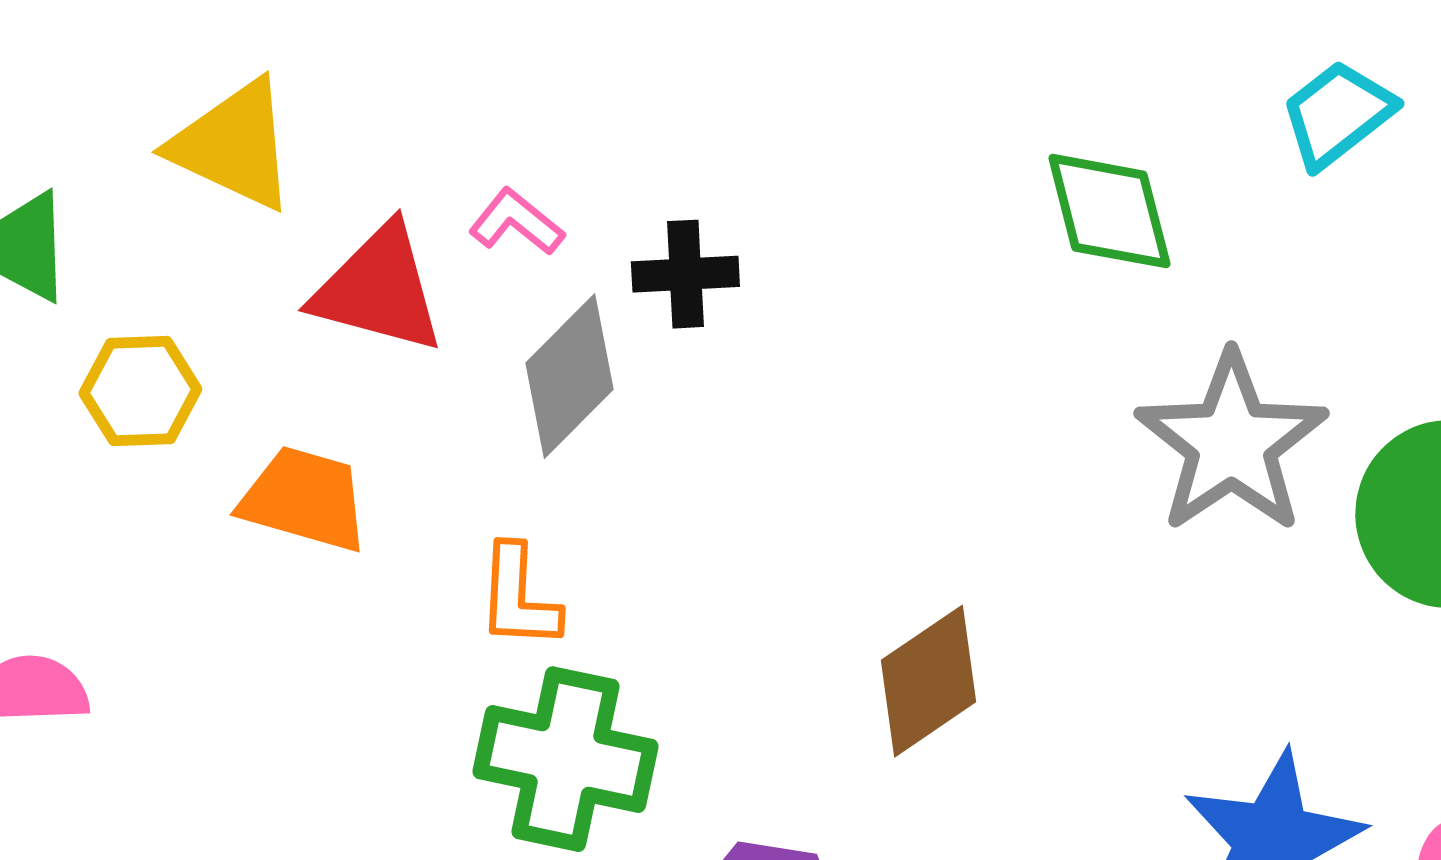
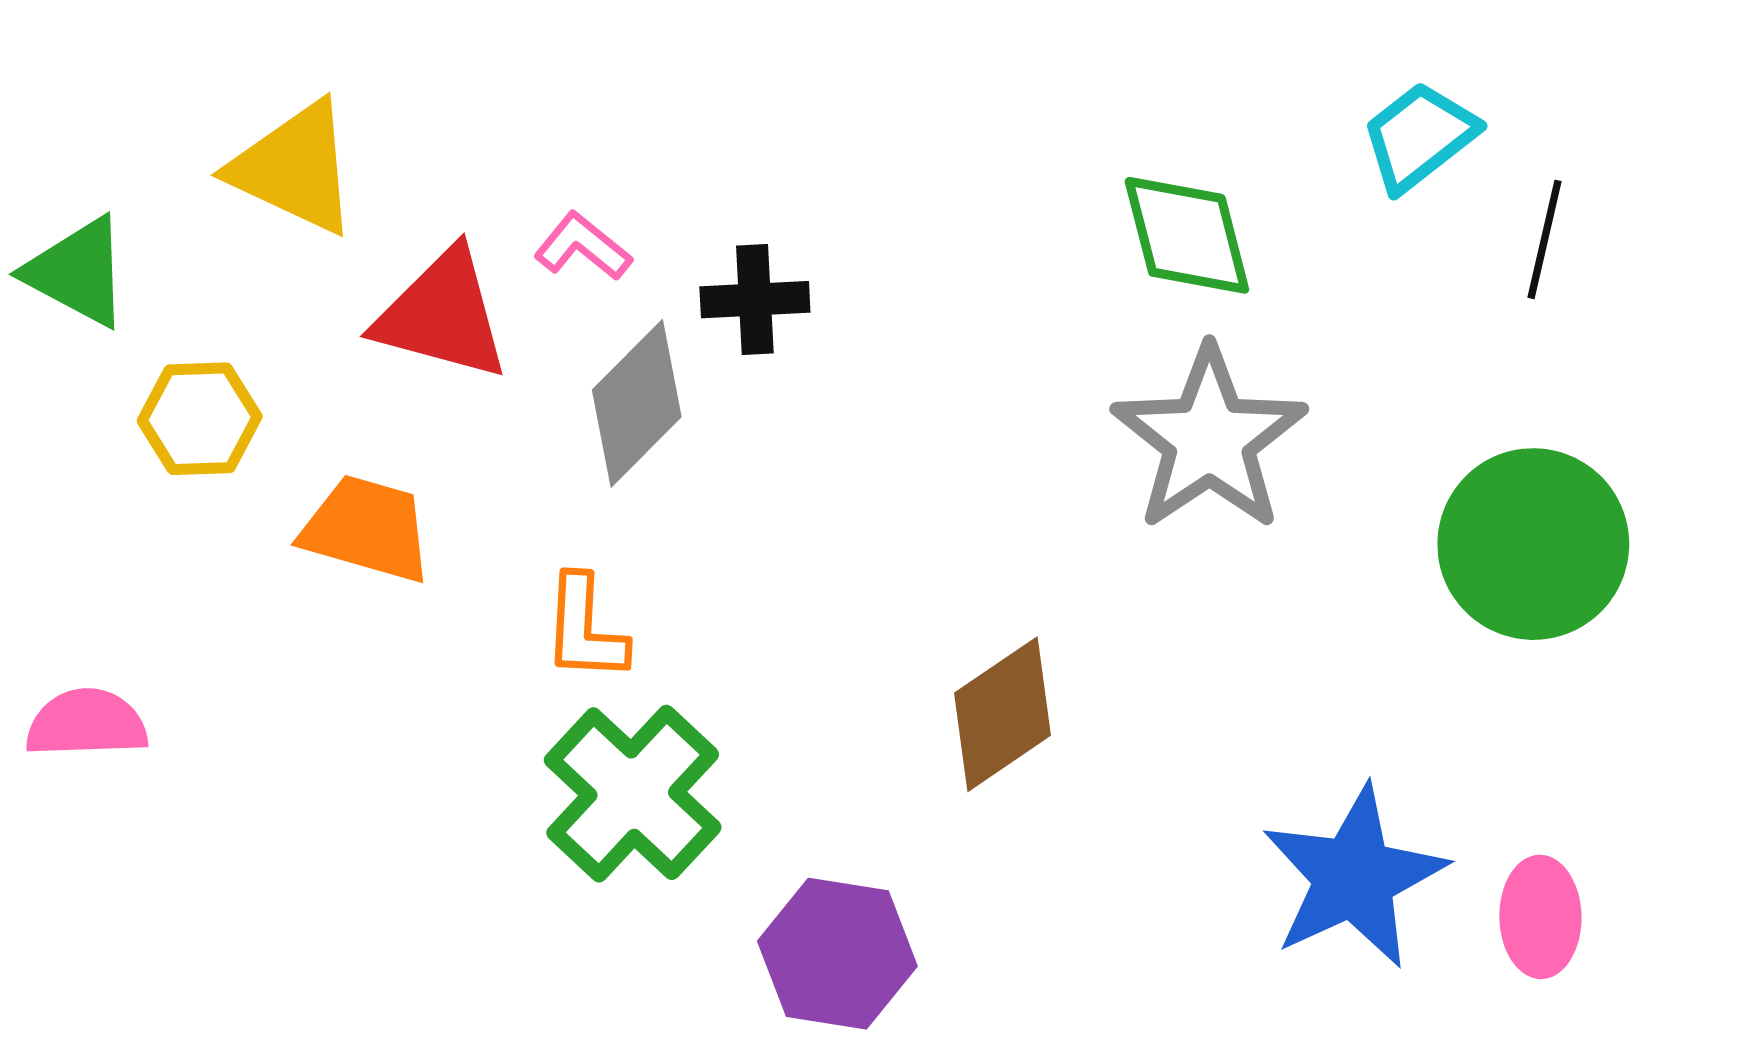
gray star: (1231, 443) -> (1209, 439), moved
green cross: (565, 759) -> (633, 794), turned 31

